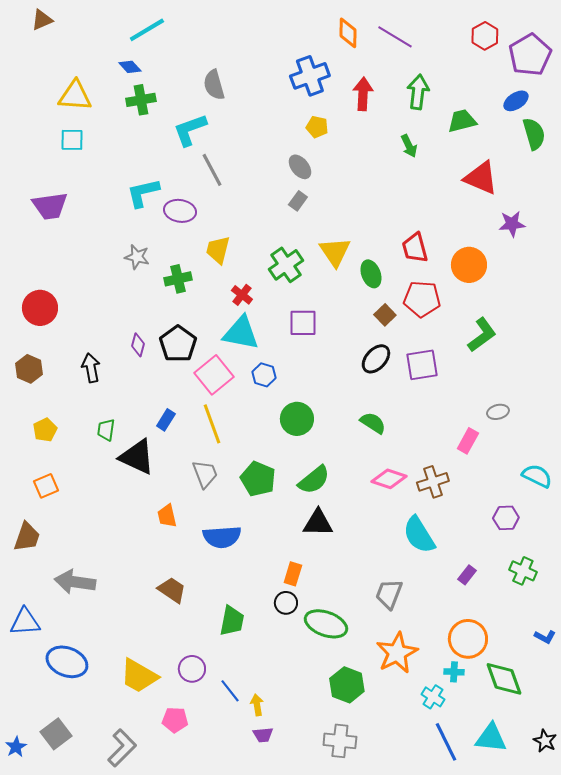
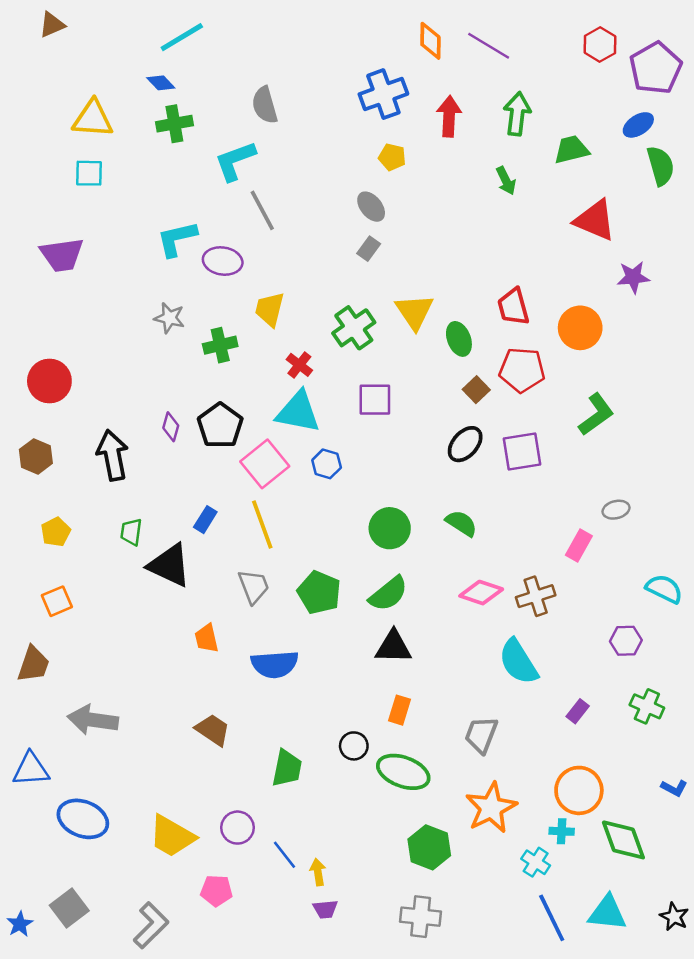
black arrow: (91, 368) -> (113, 455), size x1.4
green circle: (297, 419) -> (390, 528), moved
orange rectangle: (293, 574) -> (400, 710), moved

